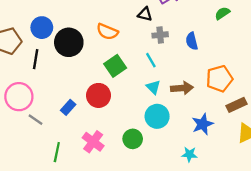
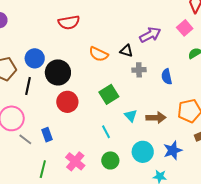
orange semicircle: (107, 32) -> (99, 54), moved
cyan line: (151, 60) -> (106, 132), moved
green square: (115, 66) -> (109, 94), moved
red circle: (98, 95) -> (67, 102), moved
blue rectangle: (68, 107) -> (47, 135), moved, turned -64
cyan circle: (157, 116) -> (143, 152), moved

